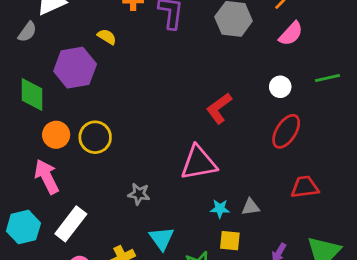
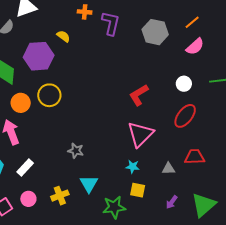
yellow circle: (95, 137) -> (49, 95), moved
pink triangle: (199, 163) -> (140, 134), moved, turned -40
gray triangle: (251, 207) -> (169, 169), moved
white rectangle: (71, 224) -> (25, 167), size x0.7

